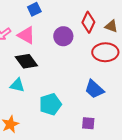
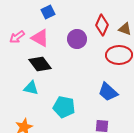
cyan pentagon: (50, 104) -> (64, 107), turned 30

